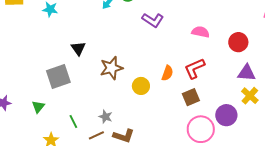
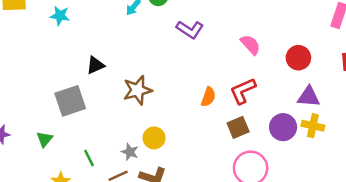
pink semicircle: (200, 32) -> (250, 45), turned 36
black triangle: (78, 48) -> (95, 65), turned 42
yellow circle: (141, 86) -> (154, 138), moved
yellow cross: (250, 96) -> (313, 126), turned -30
purple circle: (226, 115) -> (283, 127), moved

